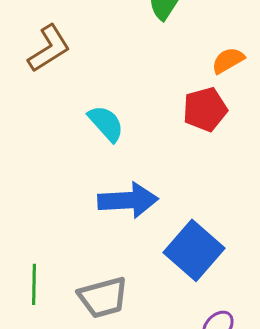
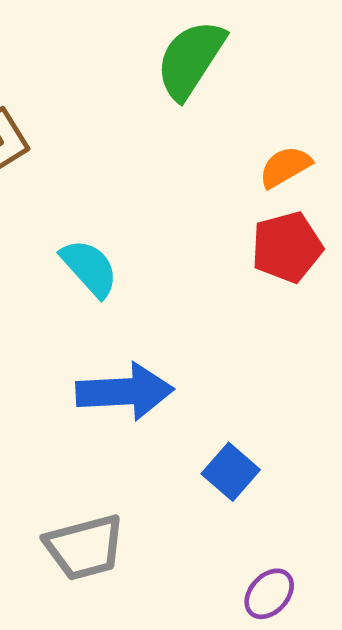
red pentagon: (205, 109) -> (287, 247), moved
blue square: (194, 250) -> (231, 472), size x0.6

